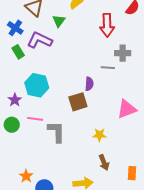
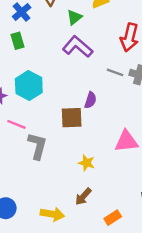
purple L-shape: (40, 40) -> (78, 47), moved
gray line: (108, 68) -> (115, 72), moved
brown arrow: (104, 162) -> (83, 197), turned 49
orange rectangle: (132, 173) -> (113, 218), turned 40

